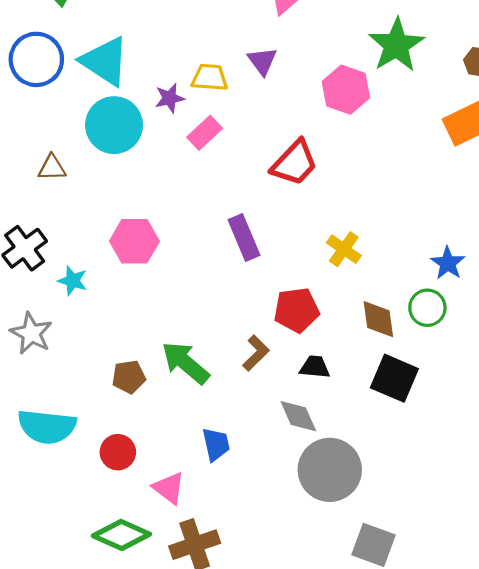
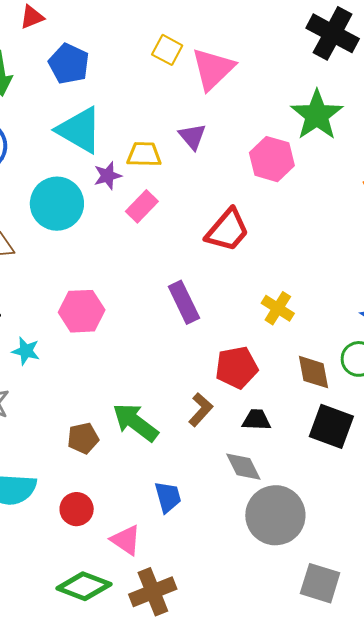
cyan triangle: (105, 61) -> (79, 130), moved

